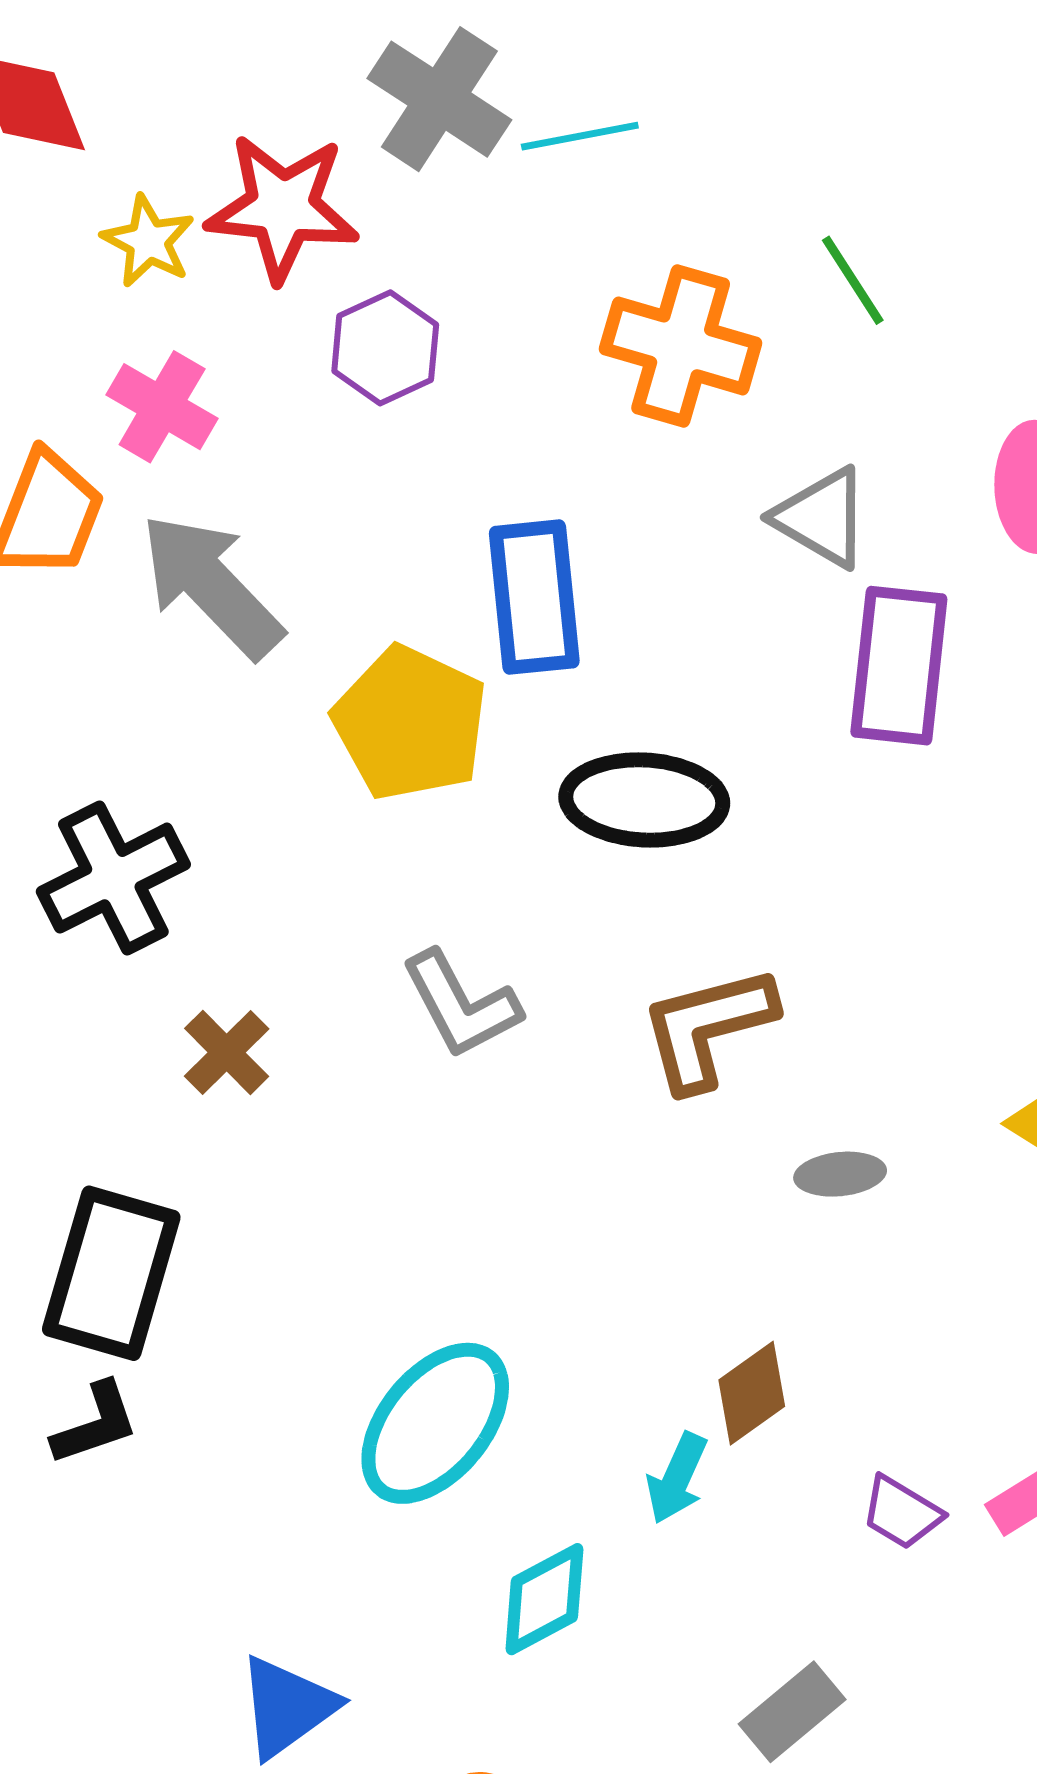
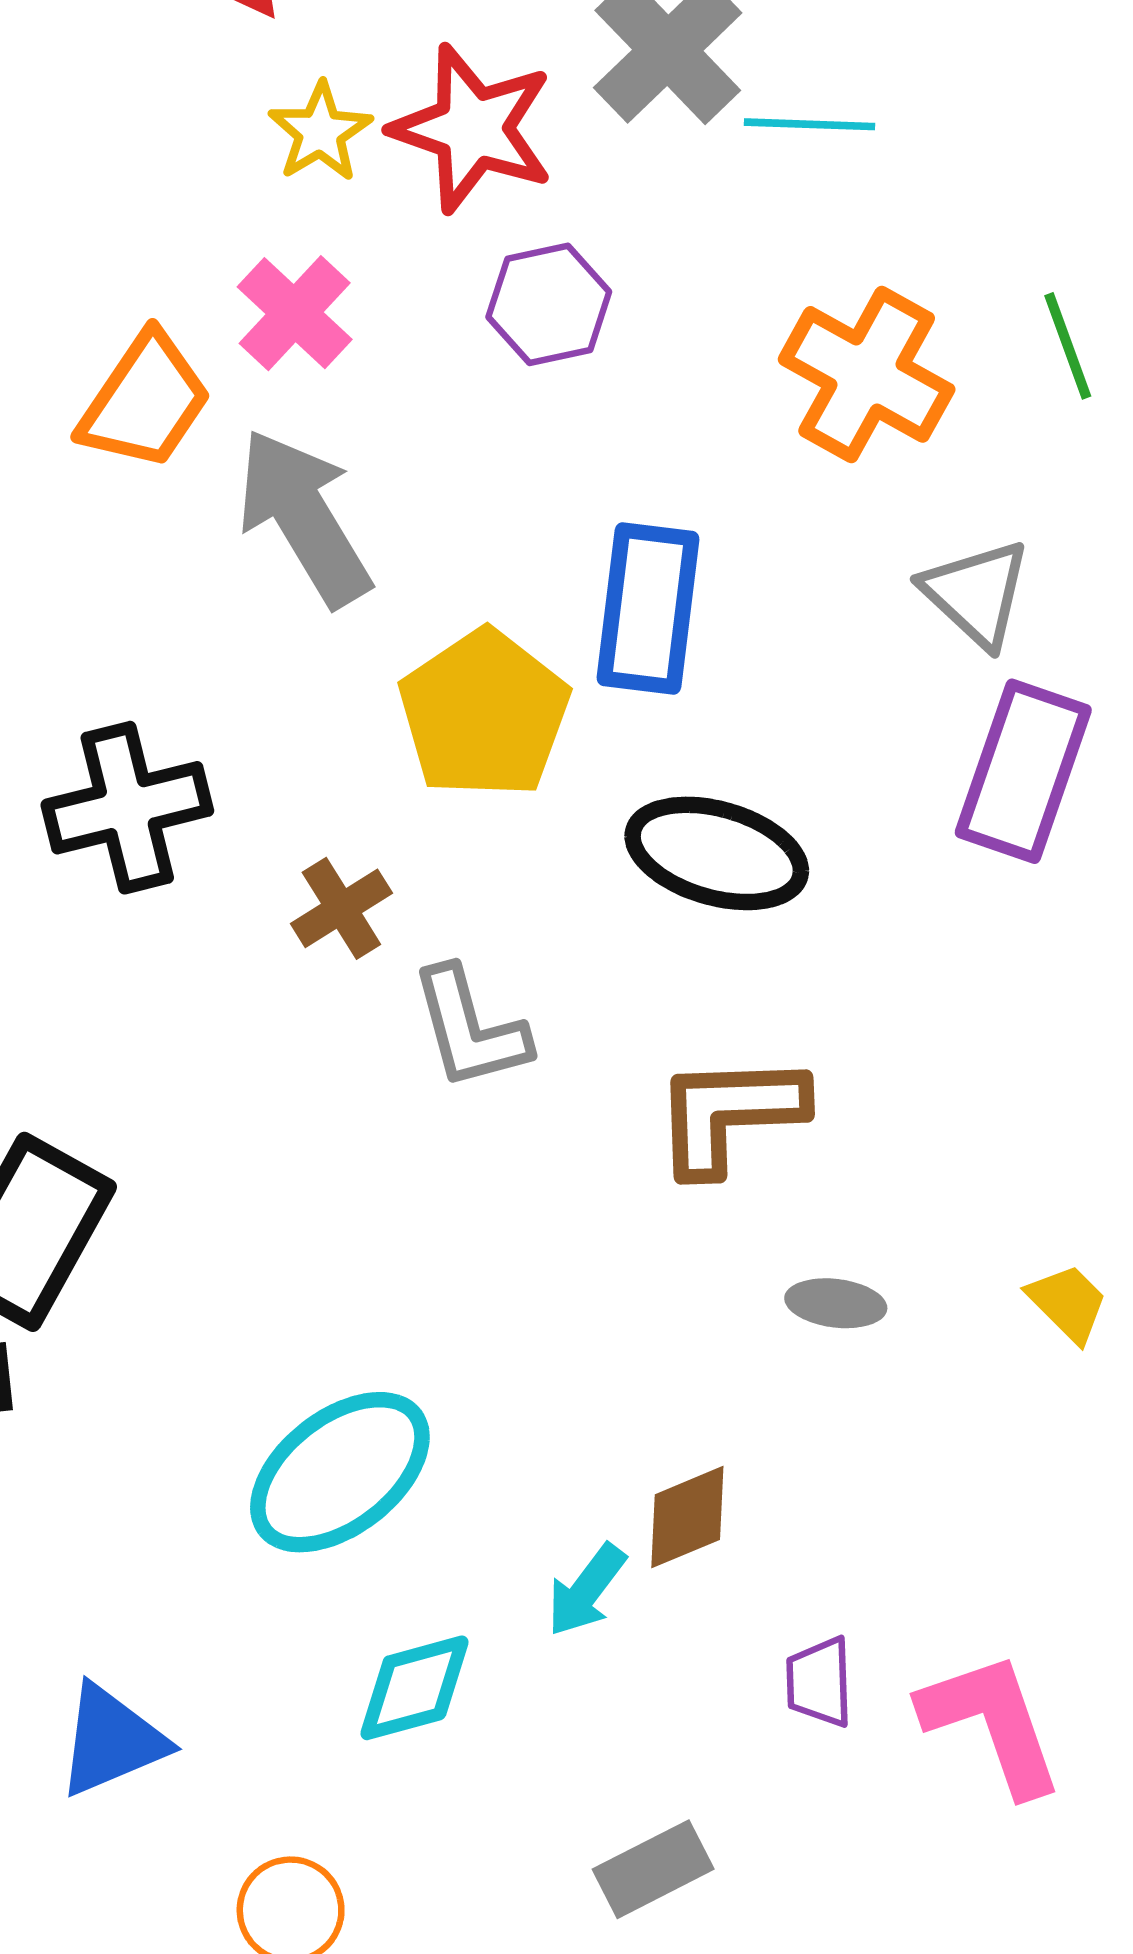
brown cross: (227, 1052) -> (341, 908), moved
purple trapezoid: (902, 1513) -> (819, 1682), turned 44

